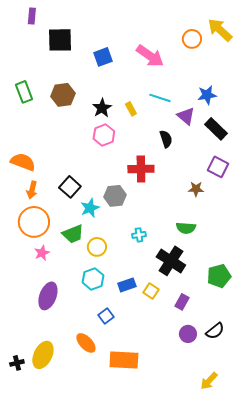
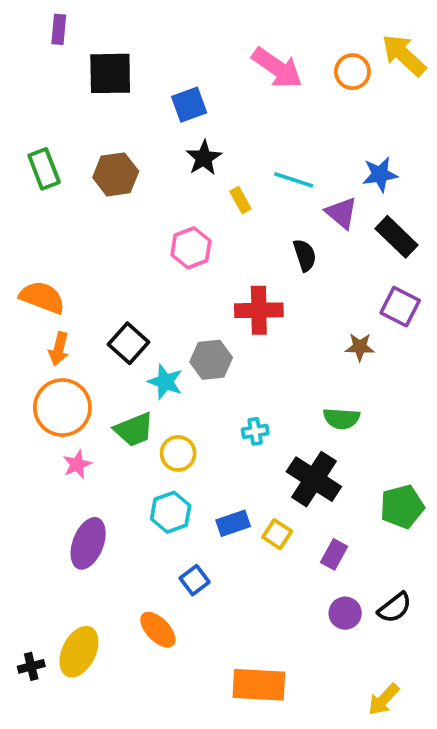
pink arrow: (150, 56) -> (277, 68), moved
black star: (102, 108) -> (204, 158), moved
cyan star: (90, 208) -> (165, 382), turned -30
orange rectangle: (124, 360) -> (259, 685), moved

